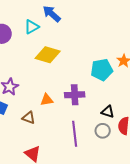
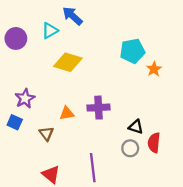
cyan pentagon: (102, 70) -> (132, 51), moved
brown triangle: (29, 118) -> (46, 134), turned 32
purple line: (75, 134) -> (93, 168), moved

